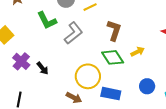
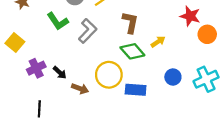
purple cross: (21, 61) -> (36, 68), turned 30
brown arrow: (74, 98) -> (80, 89), moved

